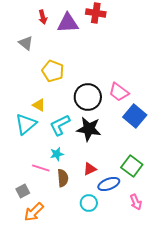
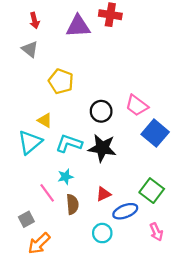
red arrow: (43, 17) -> (34, 20), moved
black circle: (88, 97) -> (101, 111), size x0.7
cyan L-shape: (60, 125) -> (69, 143), turned 45
pink line: (41, 168) -> (47, 193), turned 36

